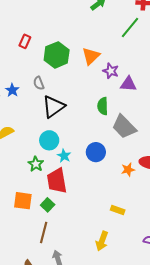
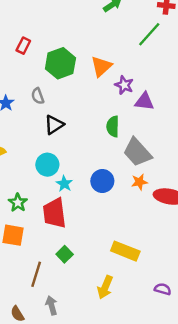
black triangle: (53, 107) -> (54, 125), size x0.7
green star: (36, 164) -> (18, 203), moved
orange star: (128, 170) -> (139, 182), moved
green square: (48, 205) -> (65, 254), moved
yellow rectangle: (118, 210) -> (125, 251), size x1.6

